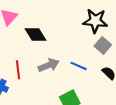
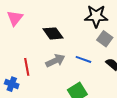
black diamond: (36, 34) -> (53, 33), moved

